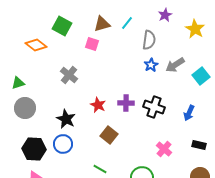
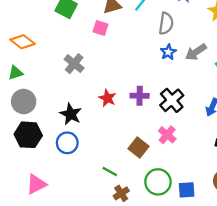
orange diamond: (36, 45) -> (22, 42), moved
black cross: (154, 107) -> (172, 100), turned 30
brown square: (109, 135) -> (138, 147), moved
black hexagon: (34, 149) -> (28, 135), moved
pink cross: (164, 149) -> (167, 135), moved

